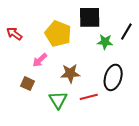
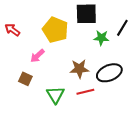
brown star: (70, 73) -> (79, 69), moved
black ellipse: (113, 77) -> (109, 73), turned 50

